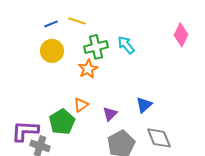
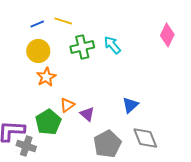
orange star: (88, 69) -> (46, 77), moved
purple triangle: (110, 114) -> (87, 114), moved, turned -35

